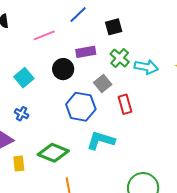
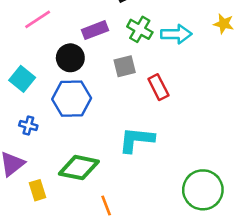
gray square: (103, 83) -> (125, 66), turned 36
blue hexagon: (81, 107) -> (72, 99), moved

